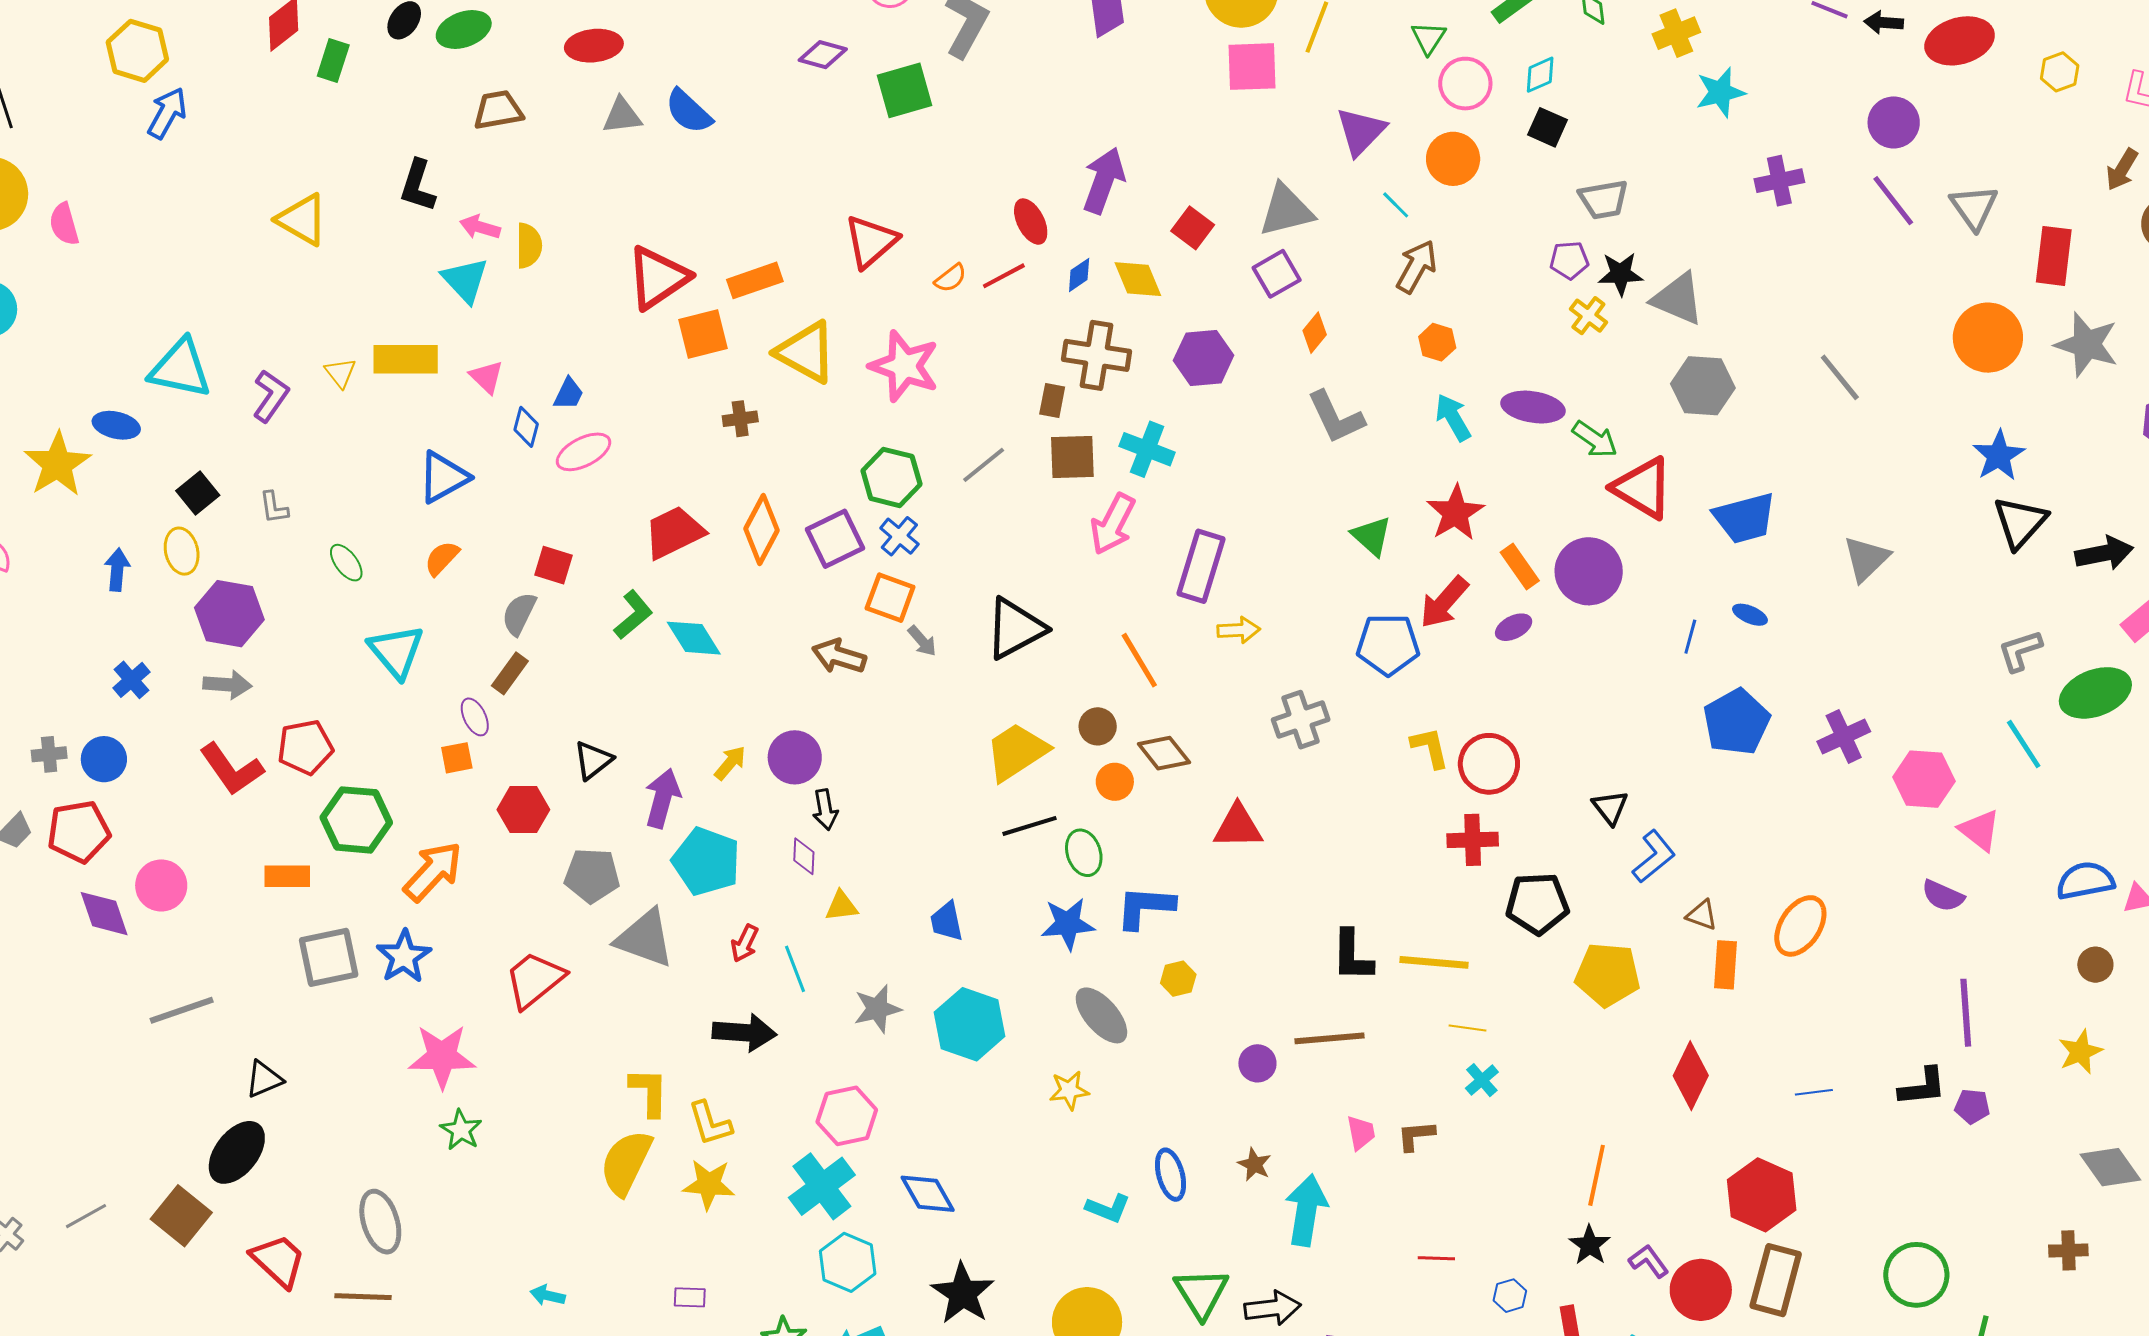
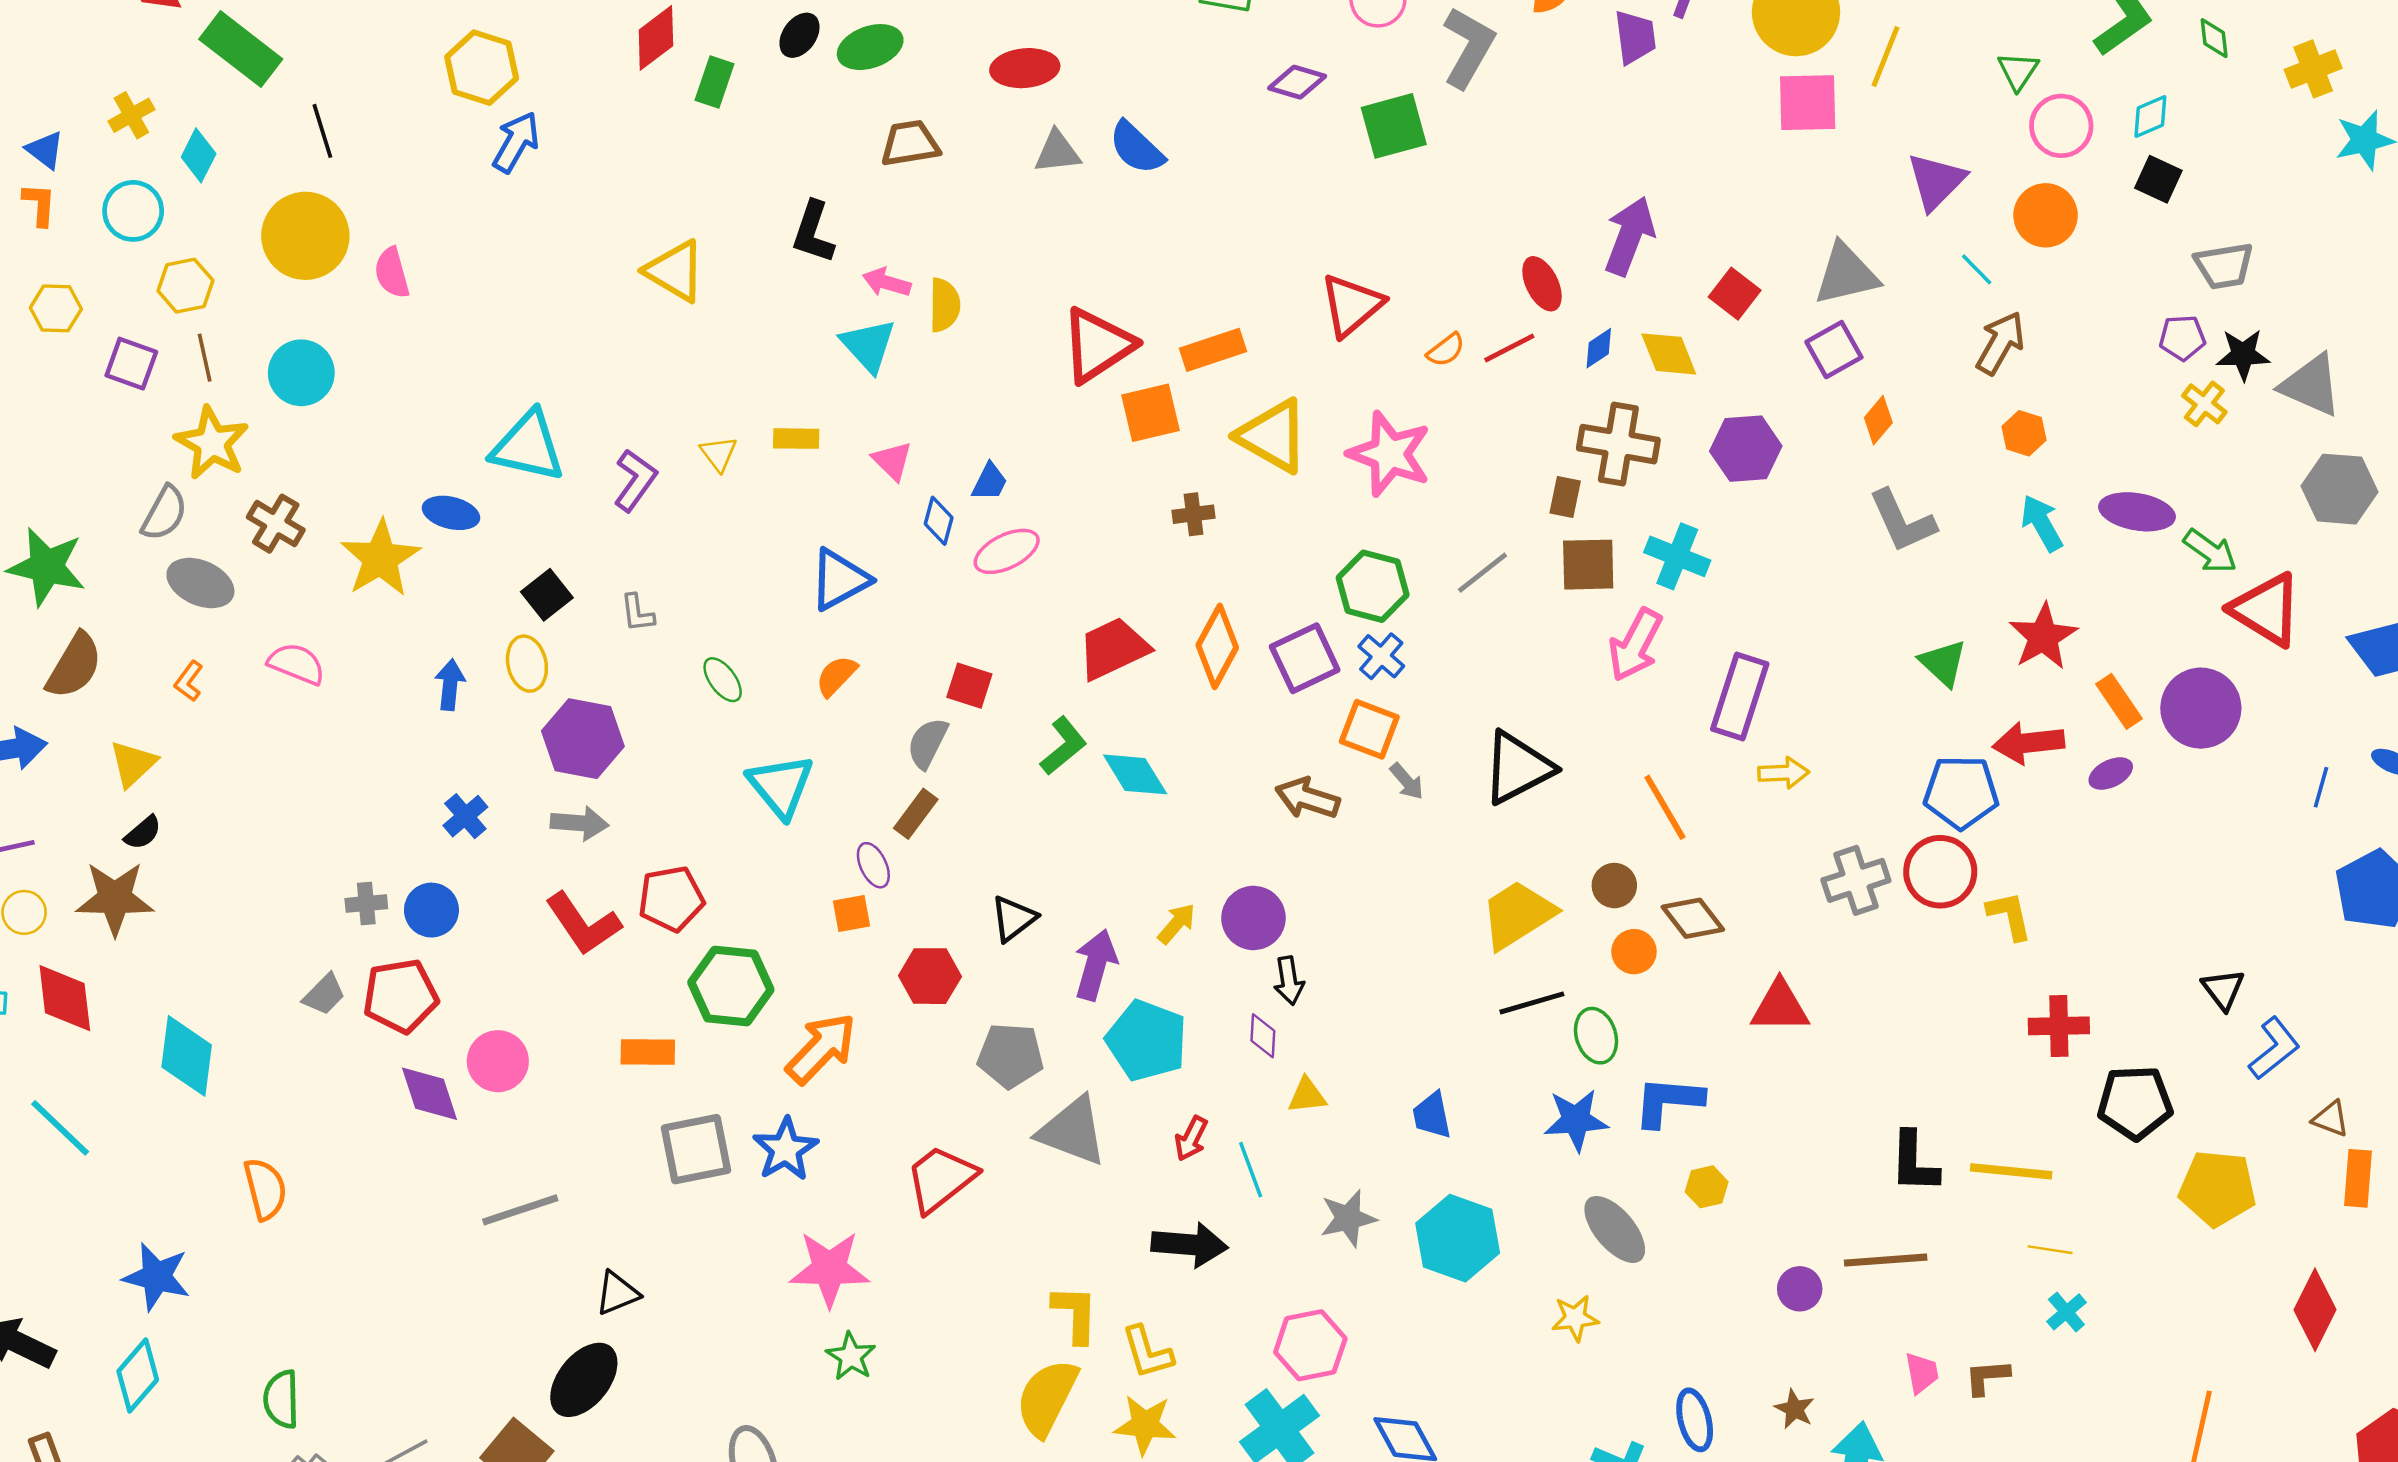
yellow rectangle: (406, 359) -> (796, 439), size x0.6
red arrow: (1444, 602) -> (2028, 743), turned 42
red circle: (1489, 764) -> (1940, 872), moved

